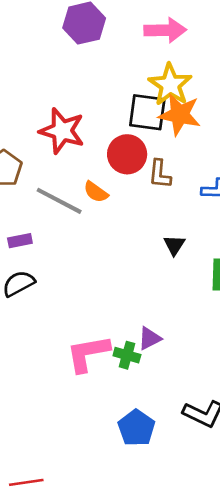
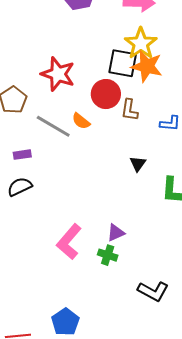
pink L-shape: (88, 353) -> (69, 242), turned -42
green cross: (127, 355) -> (108, 255), moved
blue pentagon: (136, 428) -> (65, 322), moved

